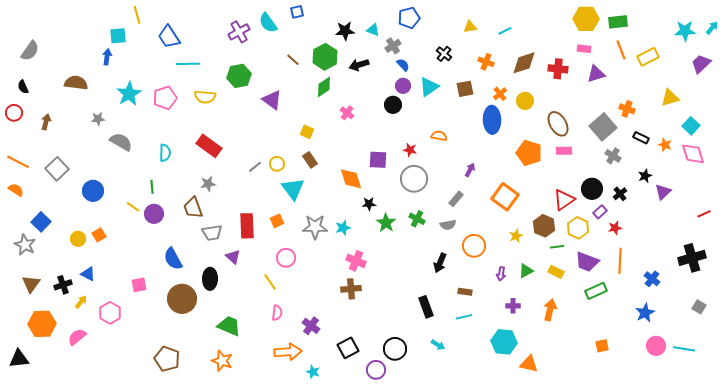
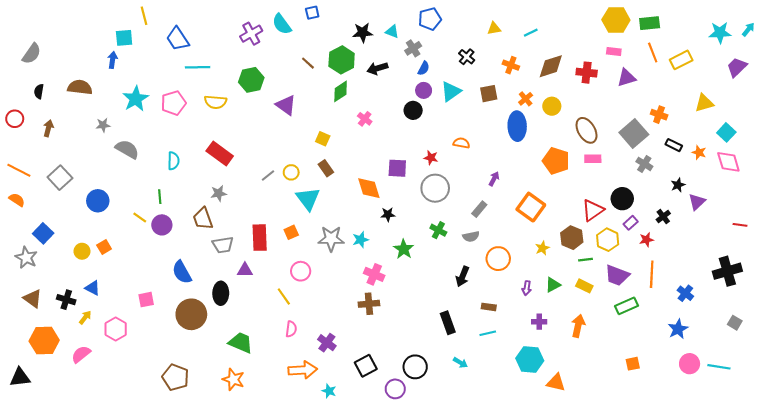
blue semicircle: (403, 65) -> (424, 68), turned 72
black semicircle: (23, 87) -> (39, 91), moved, turned 32
black cross: (620, 194) -> (663, 217), moved
red line: (704, 214) -> (740, 225), turned 32
green star: (386, 223) -> (404, 249), moved
purple triangle: (233, 257) -> (245, 270), turned -42
brown triangle: (31, 284) -> (33, 299), turned -30
black cross: (63, 285) -> (66, 300), turned 36

